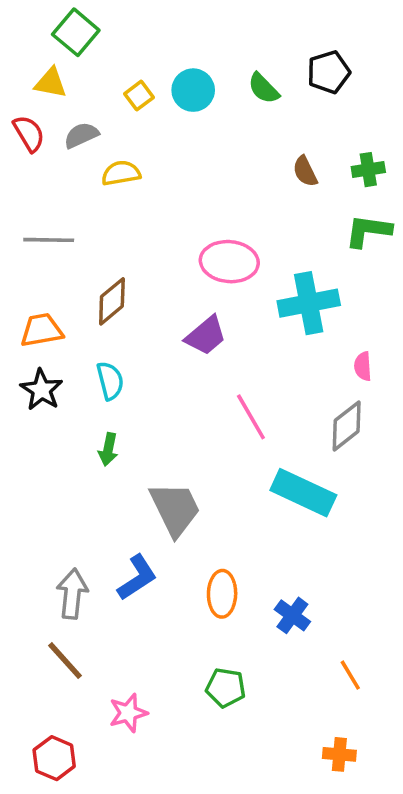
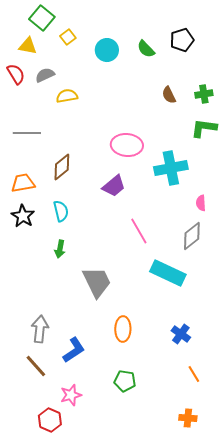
yellow square: (139, 96) -> (68, 37), moved
blue L-shape: (137, 578) -> (74, 350), moved
blue cross: (292, 615) -> (181, 334), moved
red hexagon: (54, 758) -> (50, 420), moved

